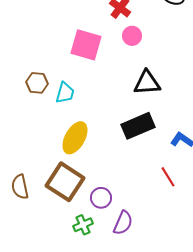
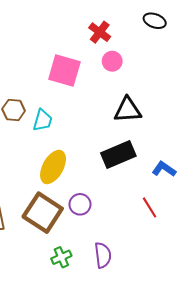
purple circle: (101, 198) -> (80, 204), moved
purple semicircle: (123, 223) -> (103, 255), turned -30

